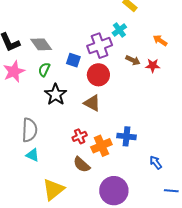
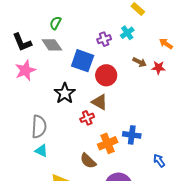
purple cross: (100, 46) -> (104, 39), moved, size x0.6
blue square: (73, 60) -> (83, 61), size x1.6
green semicircle: (44, 69) -> (55, 23), moved
red cross: (80, 136) -> (87, 118), moved

